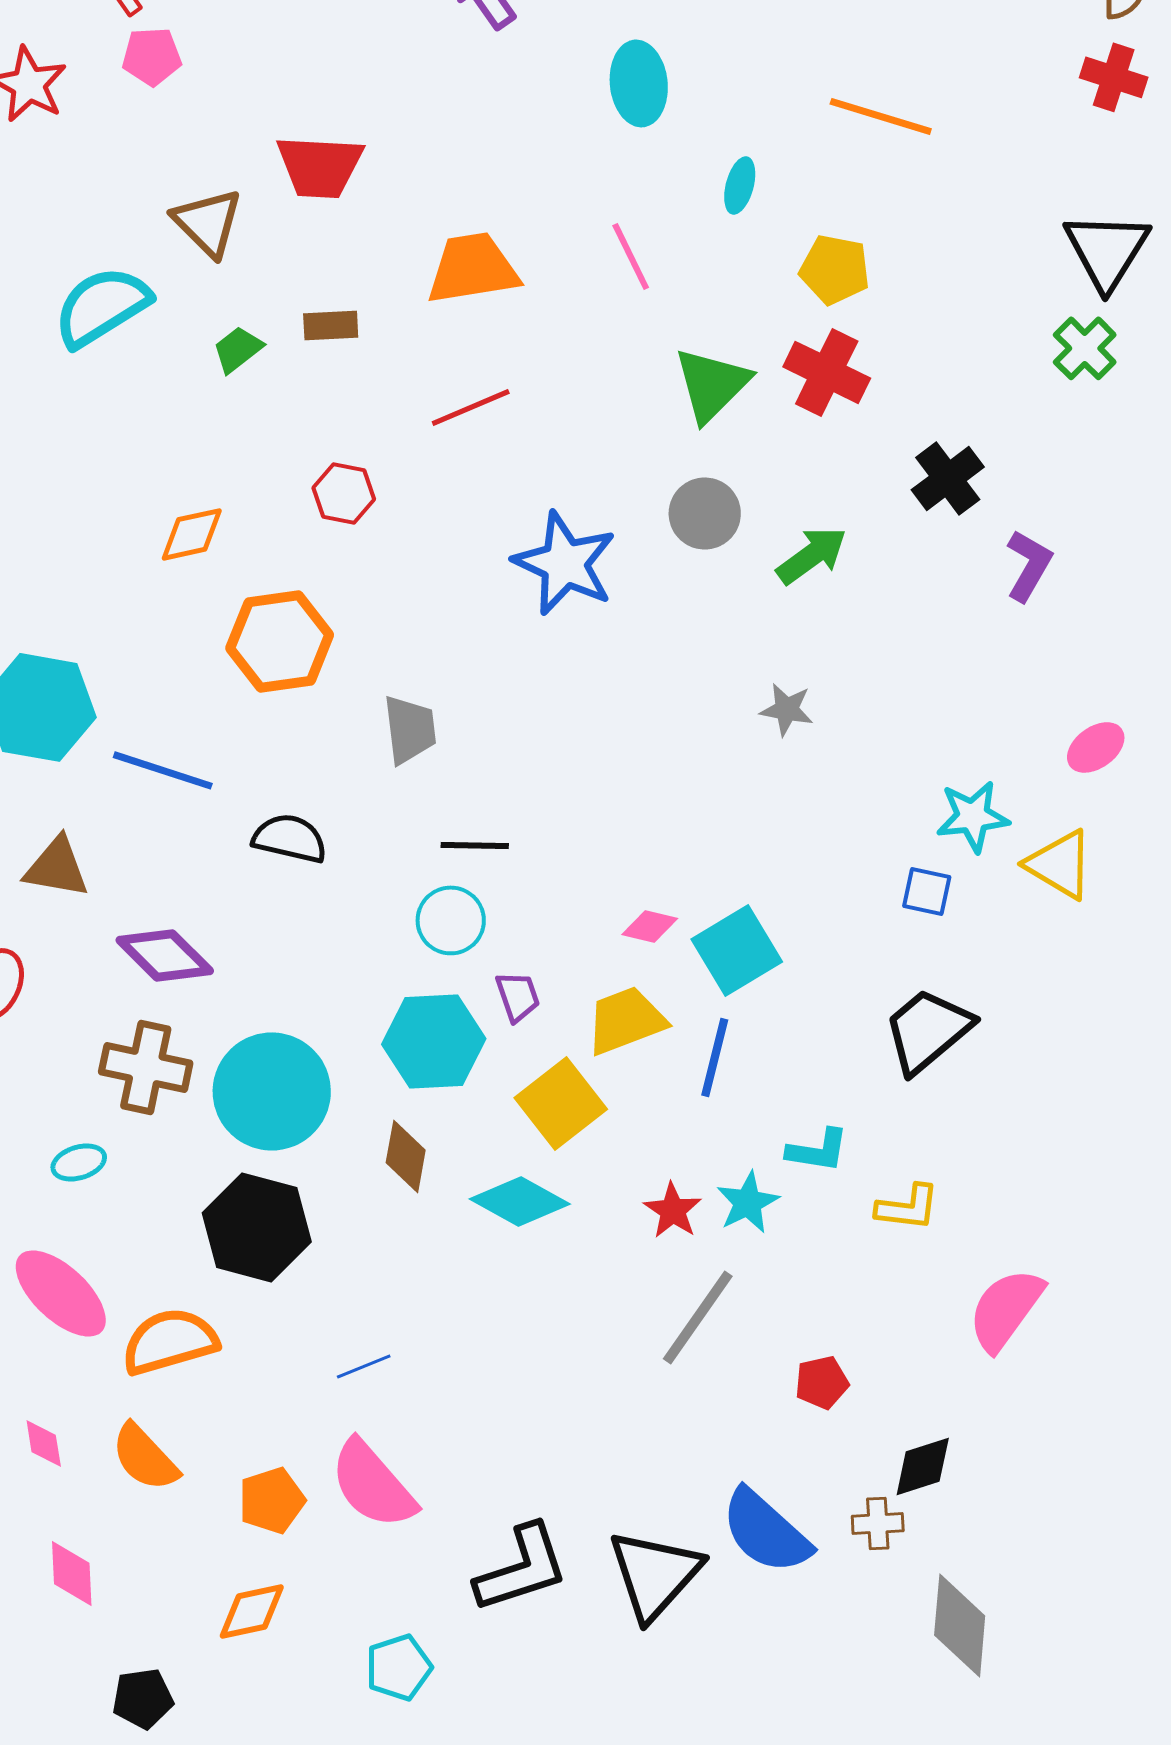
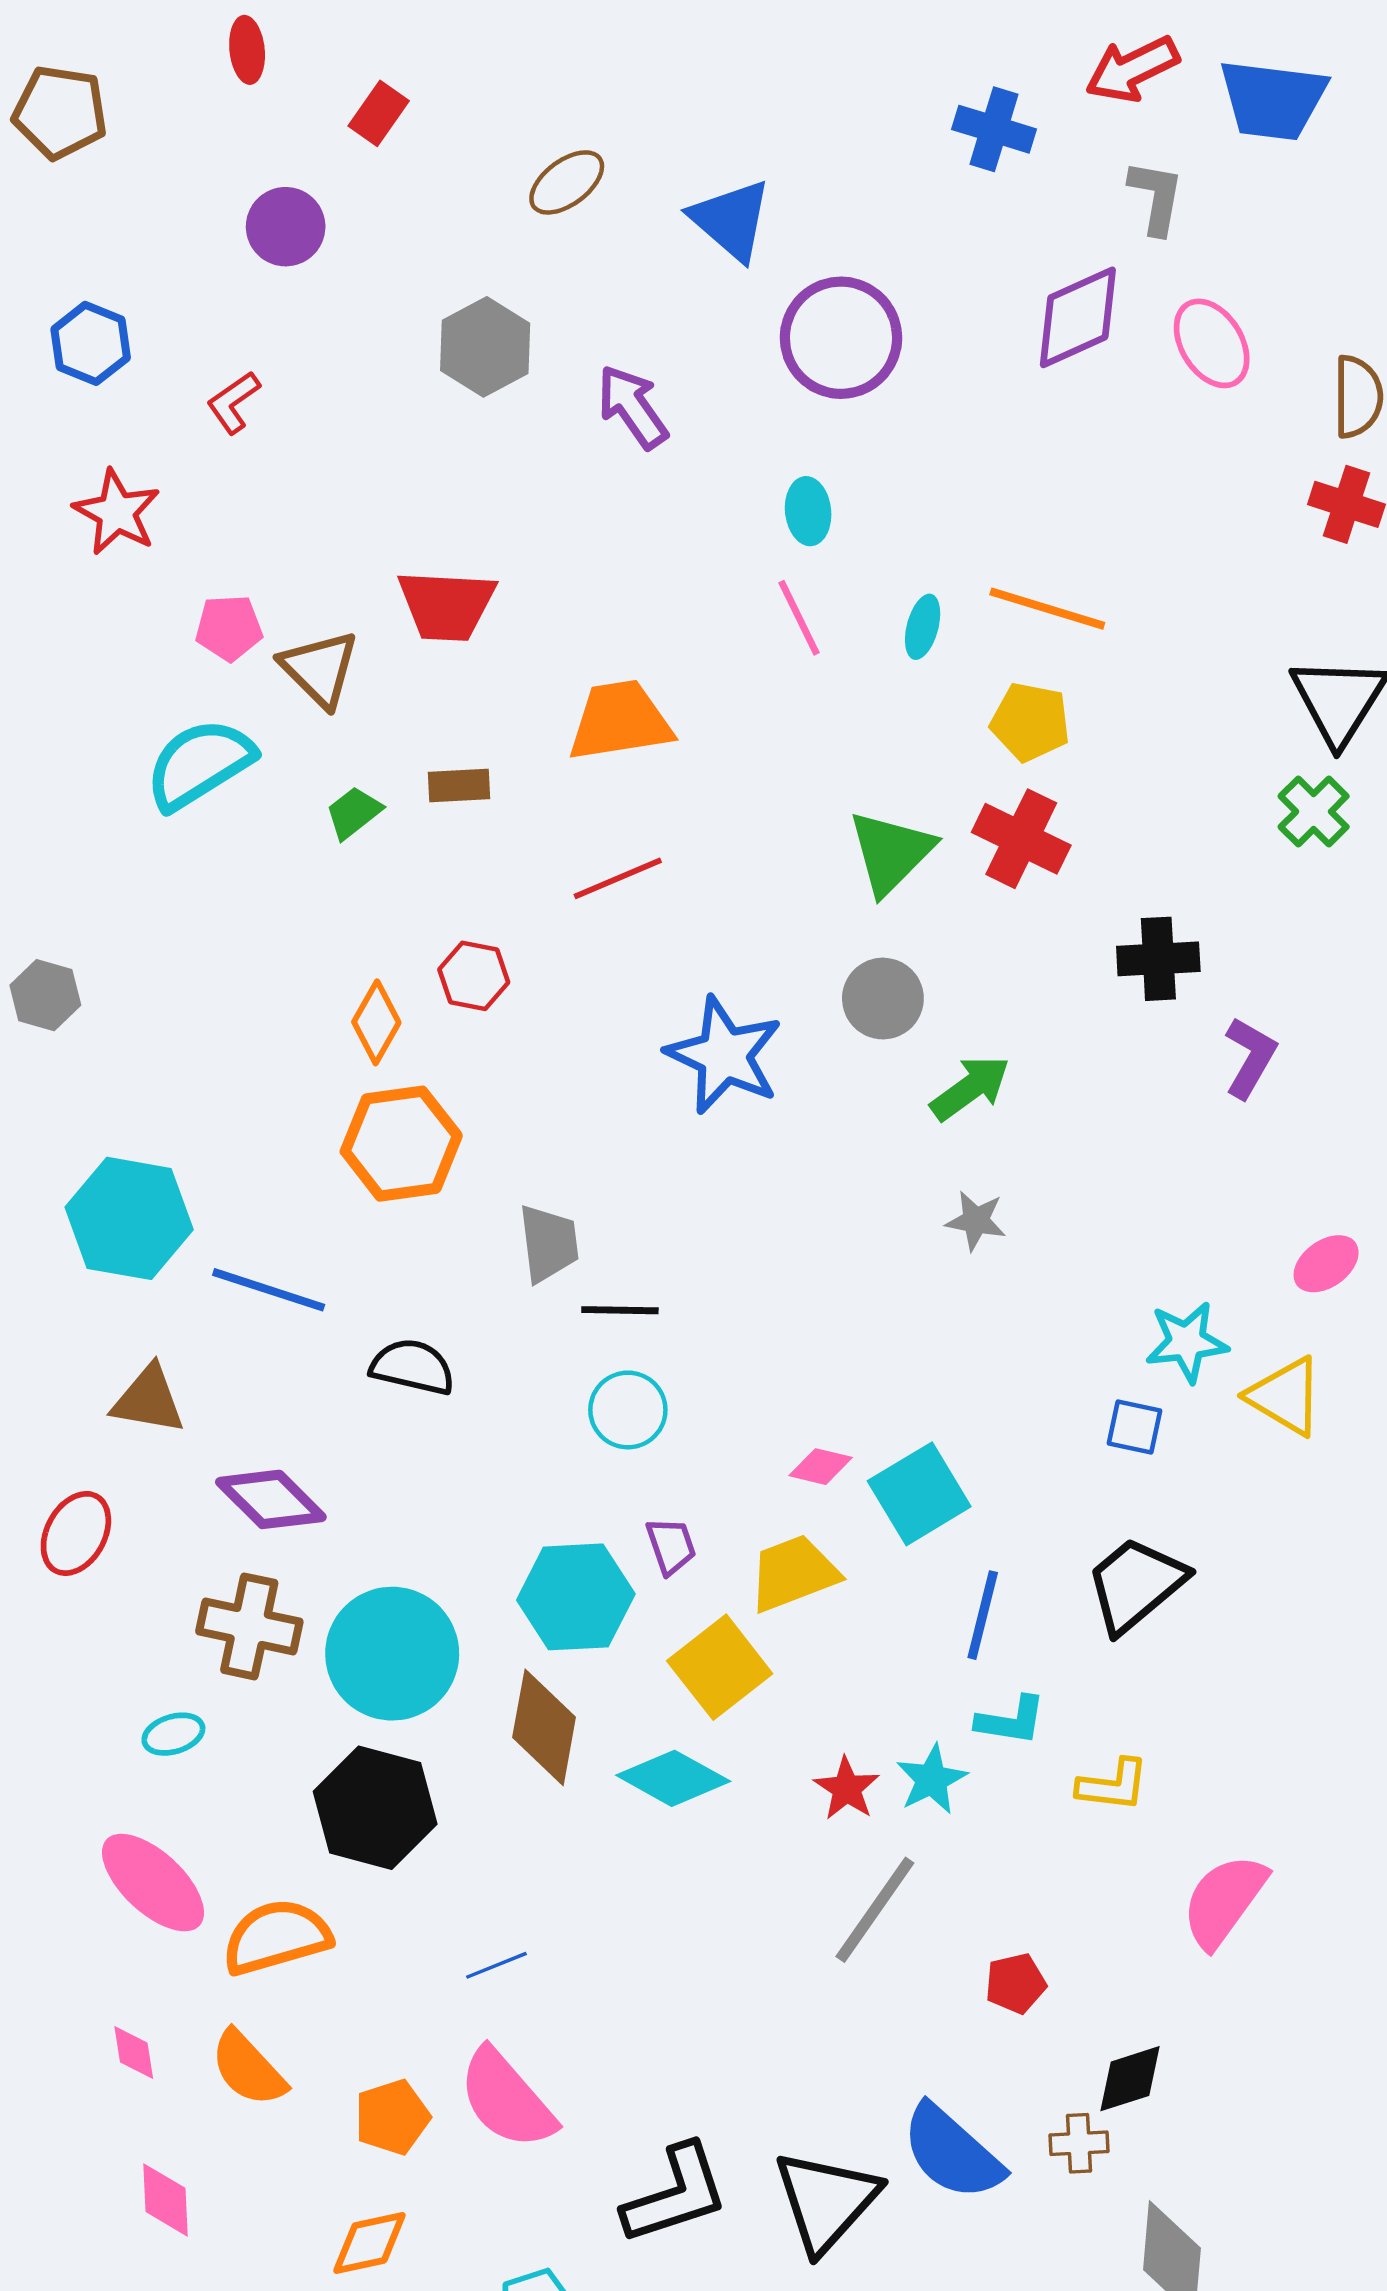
pink pentagon: (152, 56) -> (229, 628), moved
cyan ellipse: (639, 83) -> (808, 511), size x0.7
orange line: (881, 116) -> (1047, 609), moved
pink line: (631, 256) -> (799, 618), moved
black cross: (948, 478) -> (1158, 959), turned 34
orange diamond: (192, 534) -> (376, 1022), moved, turned -48
green arrow: (812, 555) -> (970, 1088), moved
black line: (475, 845) -> (620, 1310), moved
cyan circle: (451, 920) -> (628, 1410), moved
blue line: (715, 1057) -> (983, 1615), moved
brown diamond: (406, 1156) -> (544, 1727), size x1.4

